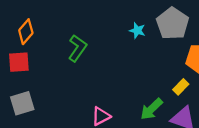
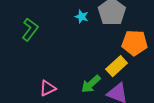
yellow rectangle: (181, 87) -> (117, 66), size x1.5

